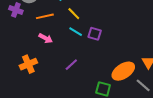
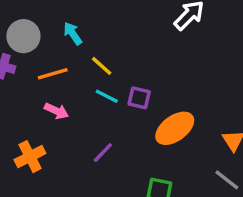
orange ellipse: (123, 71) -> (175, 128), moved

